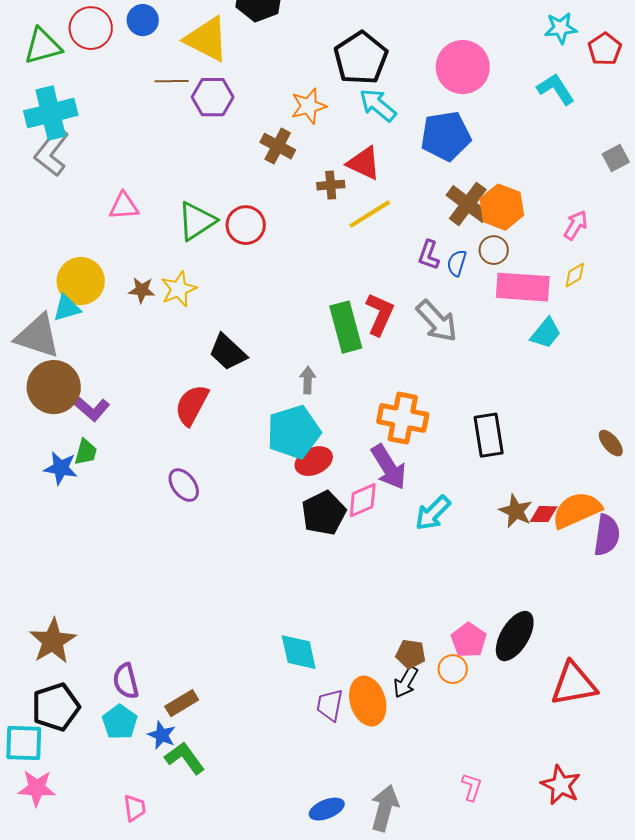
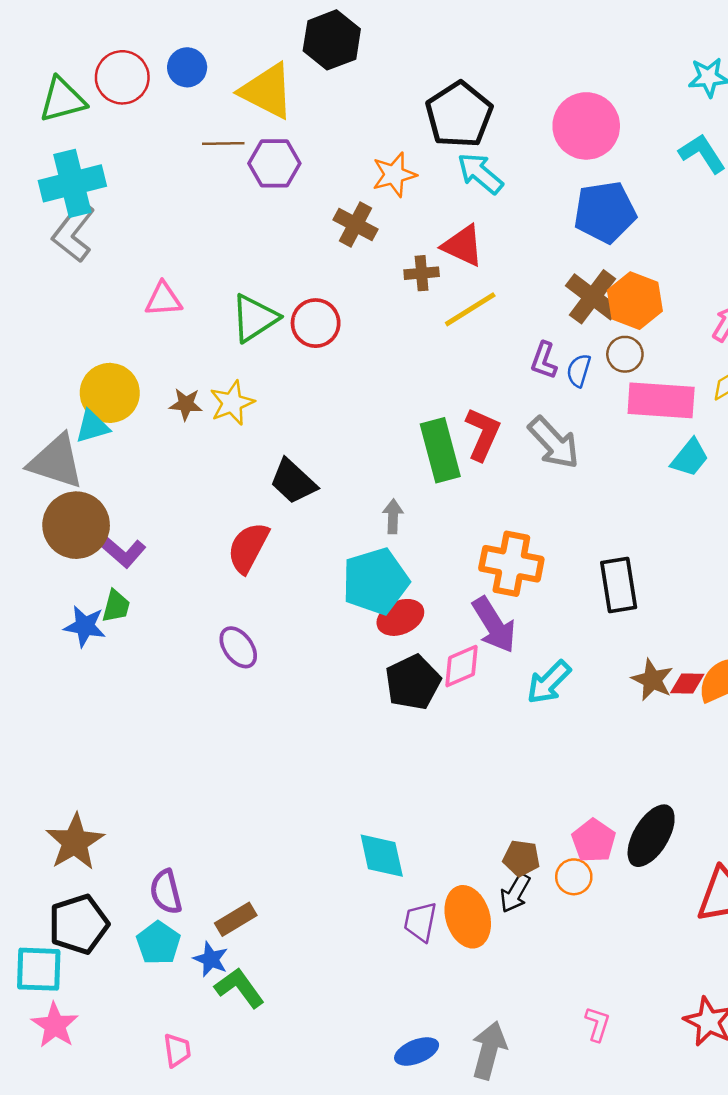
blue pentagon: (446, 136) -> (605, 212), moved
pink star: (37, 788) -> (55, 1025), turned 30

